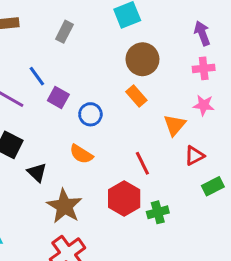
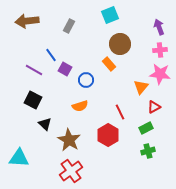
orange rectangle: (136, 96) -> (109, 64), moved
pink star: (204, 105) -> (160, 74), size x1.5
orange semicircle: (81, 154) -> (80, 106), turned -49
black triangle: (37, 172) -> (45, 124), moved
green rectangle: (213, 186) -> (146, 128), moved
green cross: (158, 212) -> (148, 151), moved

